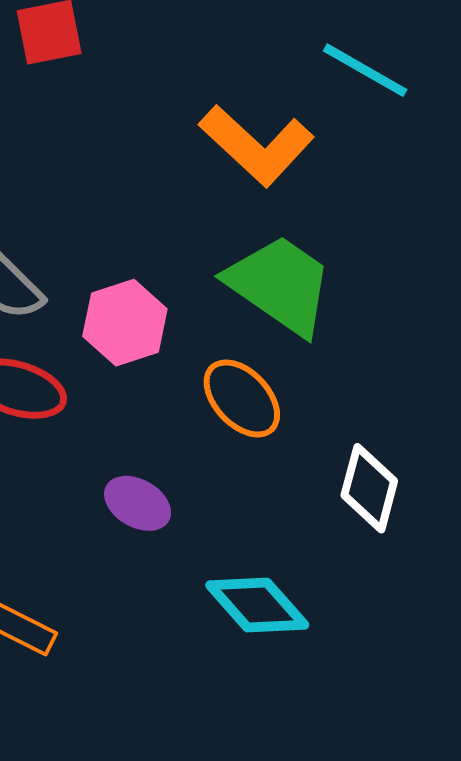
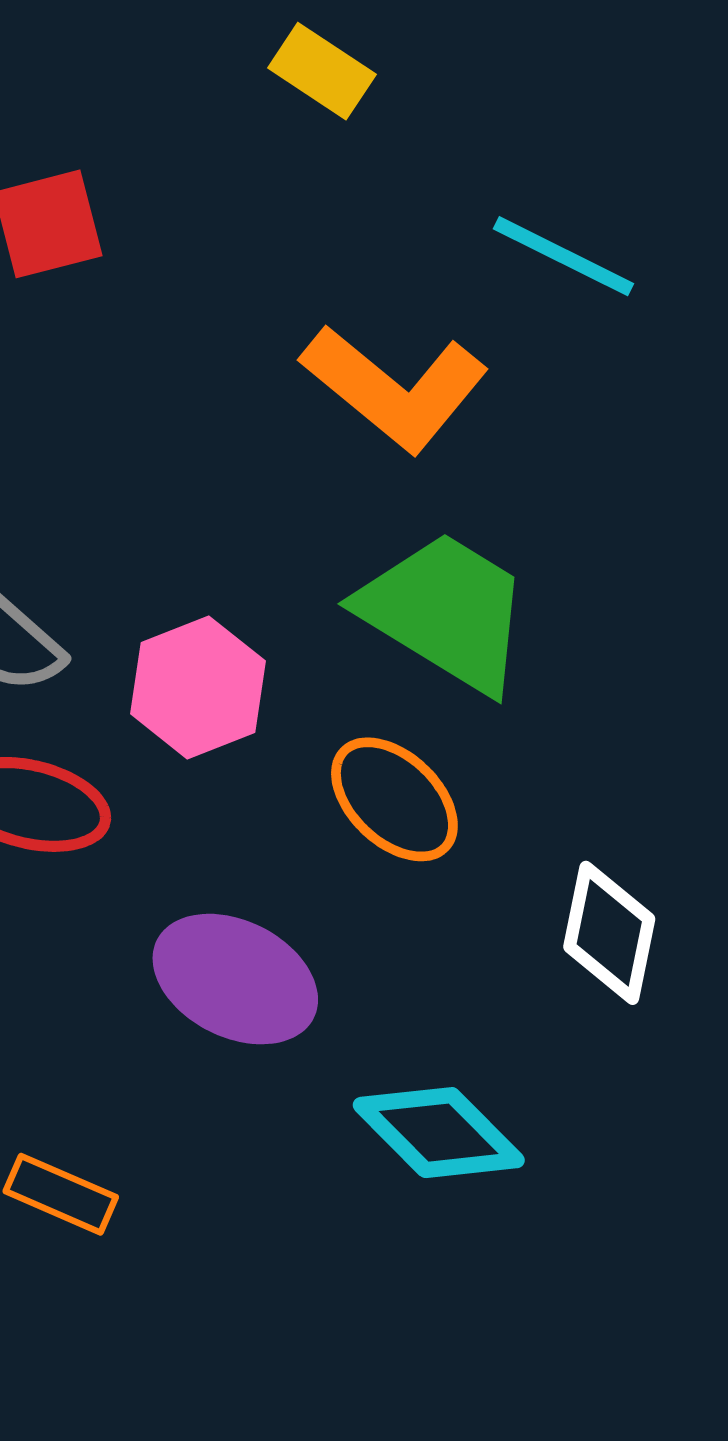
purple ellipse: (138, 503) -> (235, 979), size x1.5

